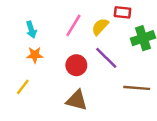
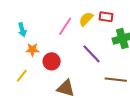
yellow semicircle: (100, 27) -> (86, 19), moved
cyan arrow: (31, 30) -> (22, 30), moved
red circle: (76, 65) -> (52, 61), moved

